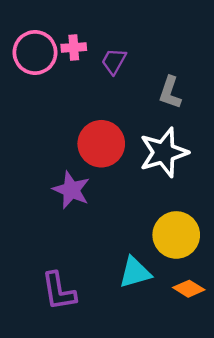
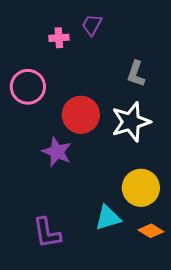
pink circle: (35, 52) -> (28, 87), moved
purple trapezoid: (114, 61) -> (92, 25), moved

